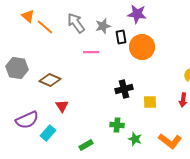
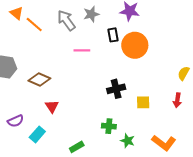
gray star: (103, 26) -> (91, 14), moved
purple semicircle: (27, 120) -> (16, 121), size x0.7

